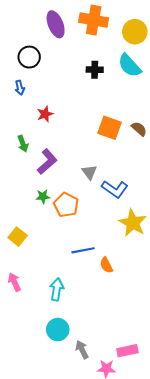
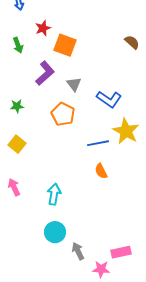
orange square: (109, 128) -> (65, 45), moved
green arrow: (23, 144) -> (18, 45), moved
gray triangle: (89, 172) -> (74, 84), moved
green star: (43, 196) -> (17, 106), moved
blue line: (83, 250) -> (98, 143), moved

